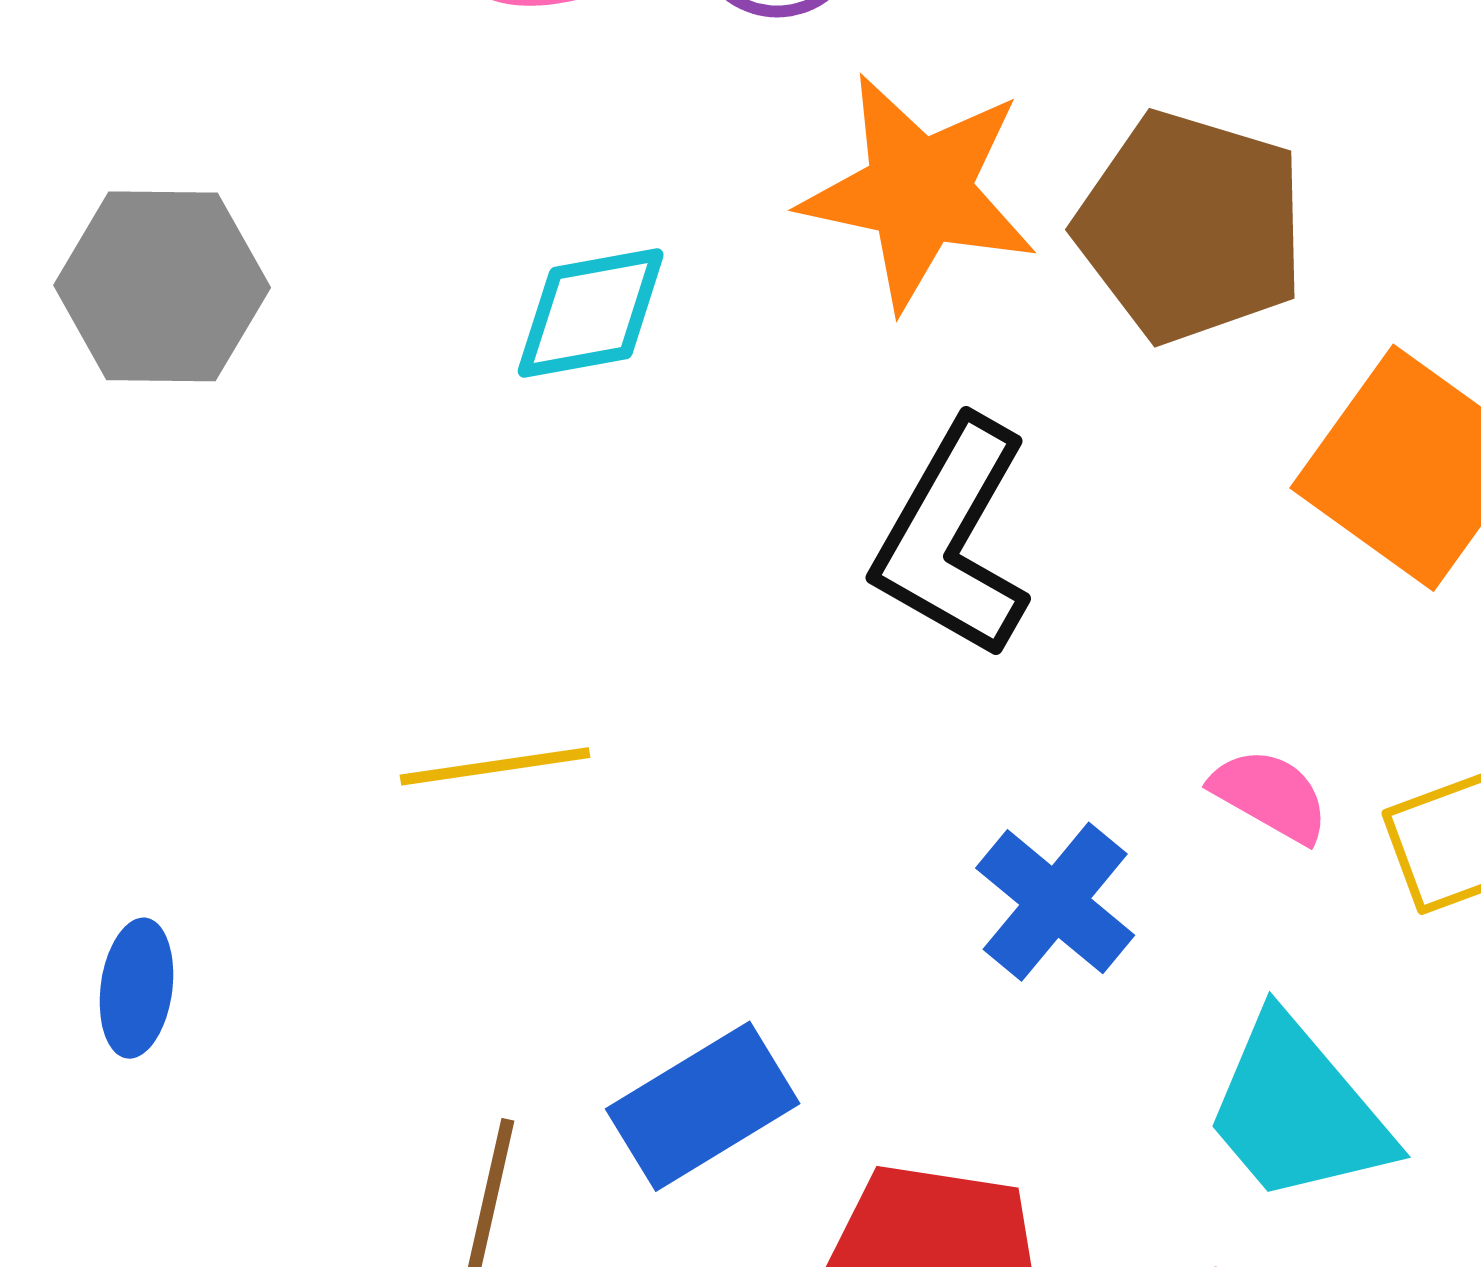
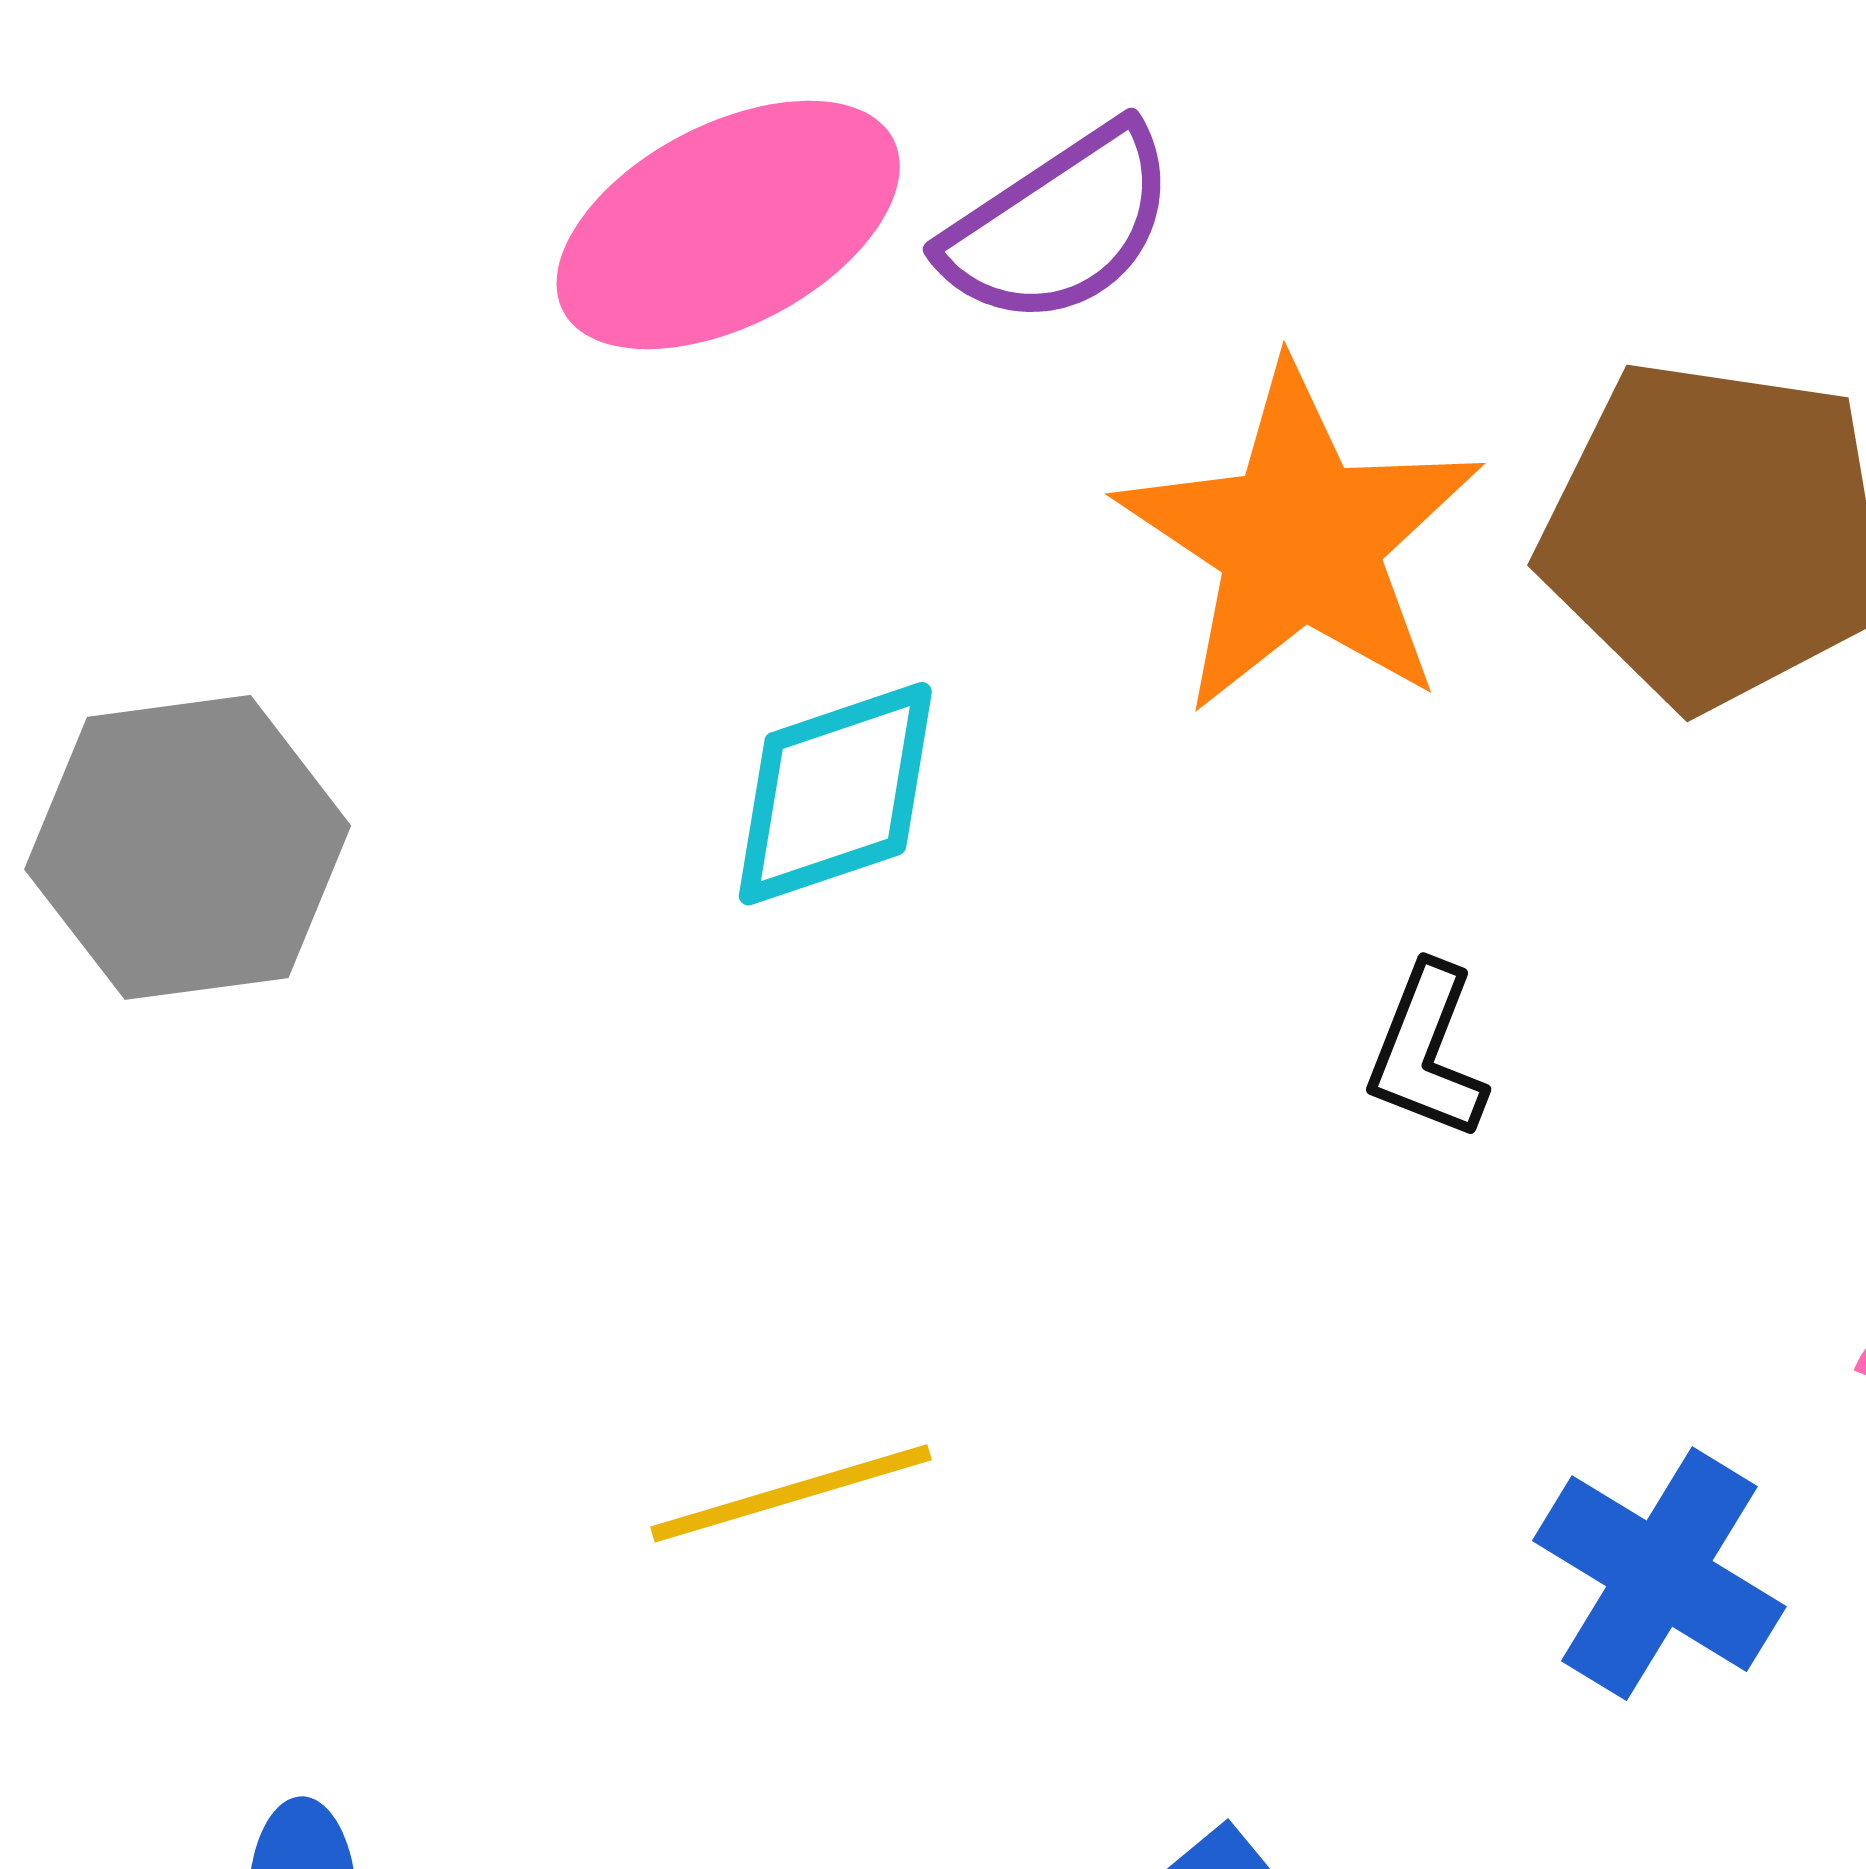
orange star: (919, 192) -> (1300, 540), turned 30
black L-shape: (953, 538) -> (1427, 1052), size x0.5

